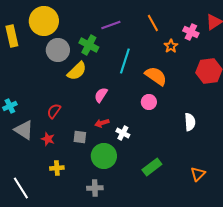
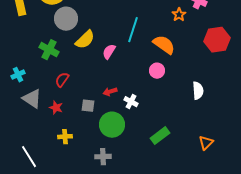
green cross: (89, 45) -> (49, 50), moved
pink semicircle: (101, 95) -> (109, 52), moved

